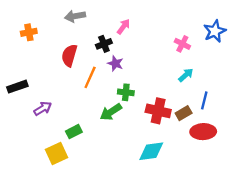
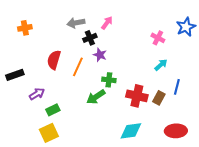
gray arrow: (75, 16) -> (76, 23), moved
red semicircle: (69, 55) -> (54, 60), moved
brown rectangle: (184, 113) -> (159, 98), turned -32
green rectangle: (74, 132) -> (53, 110), moved
red ellipse: (203, 132) -> (176, 131), moved

